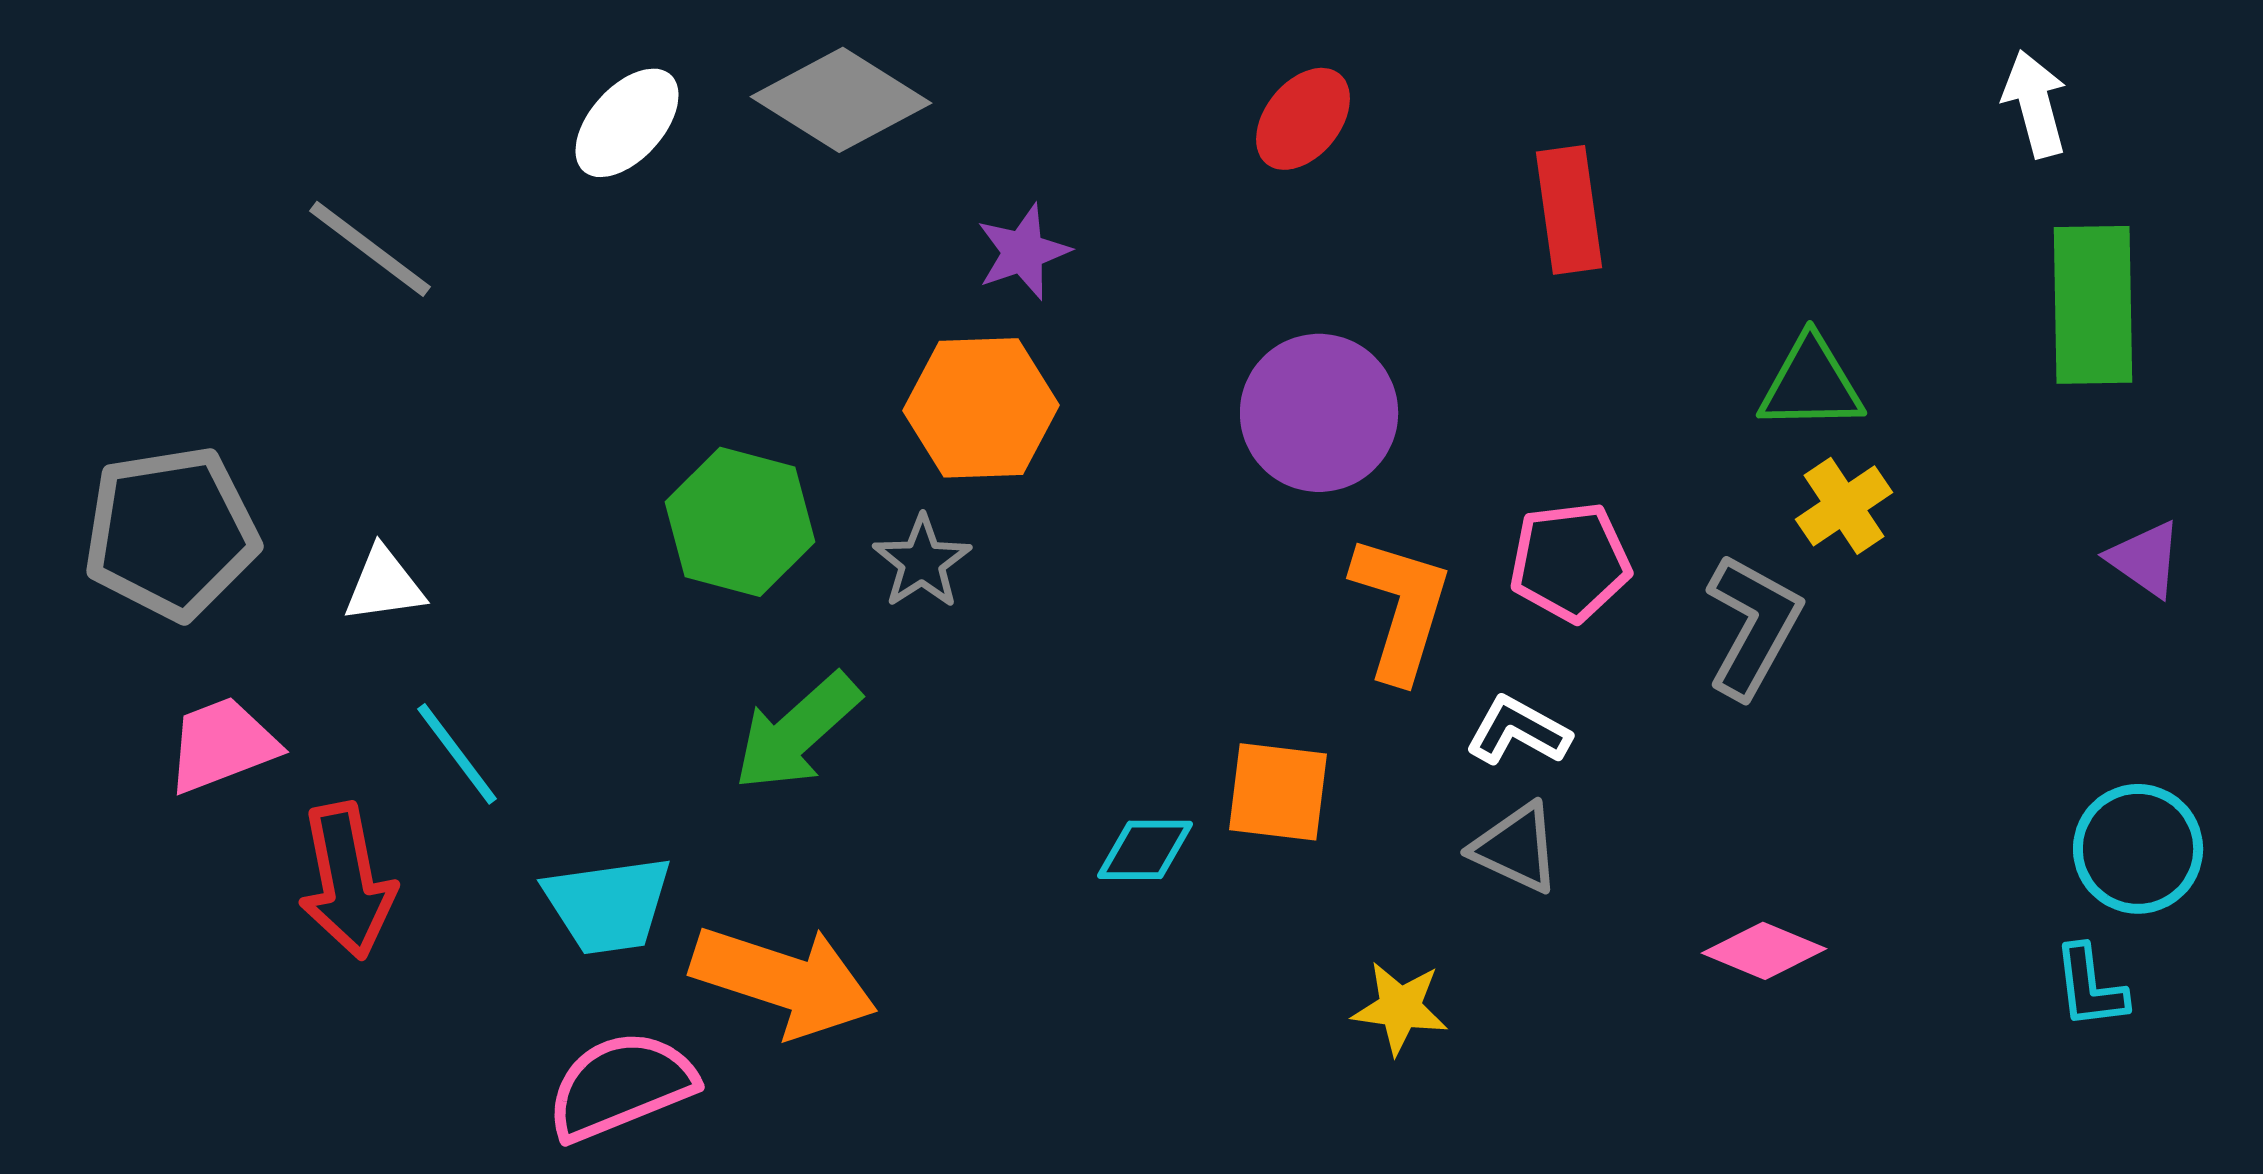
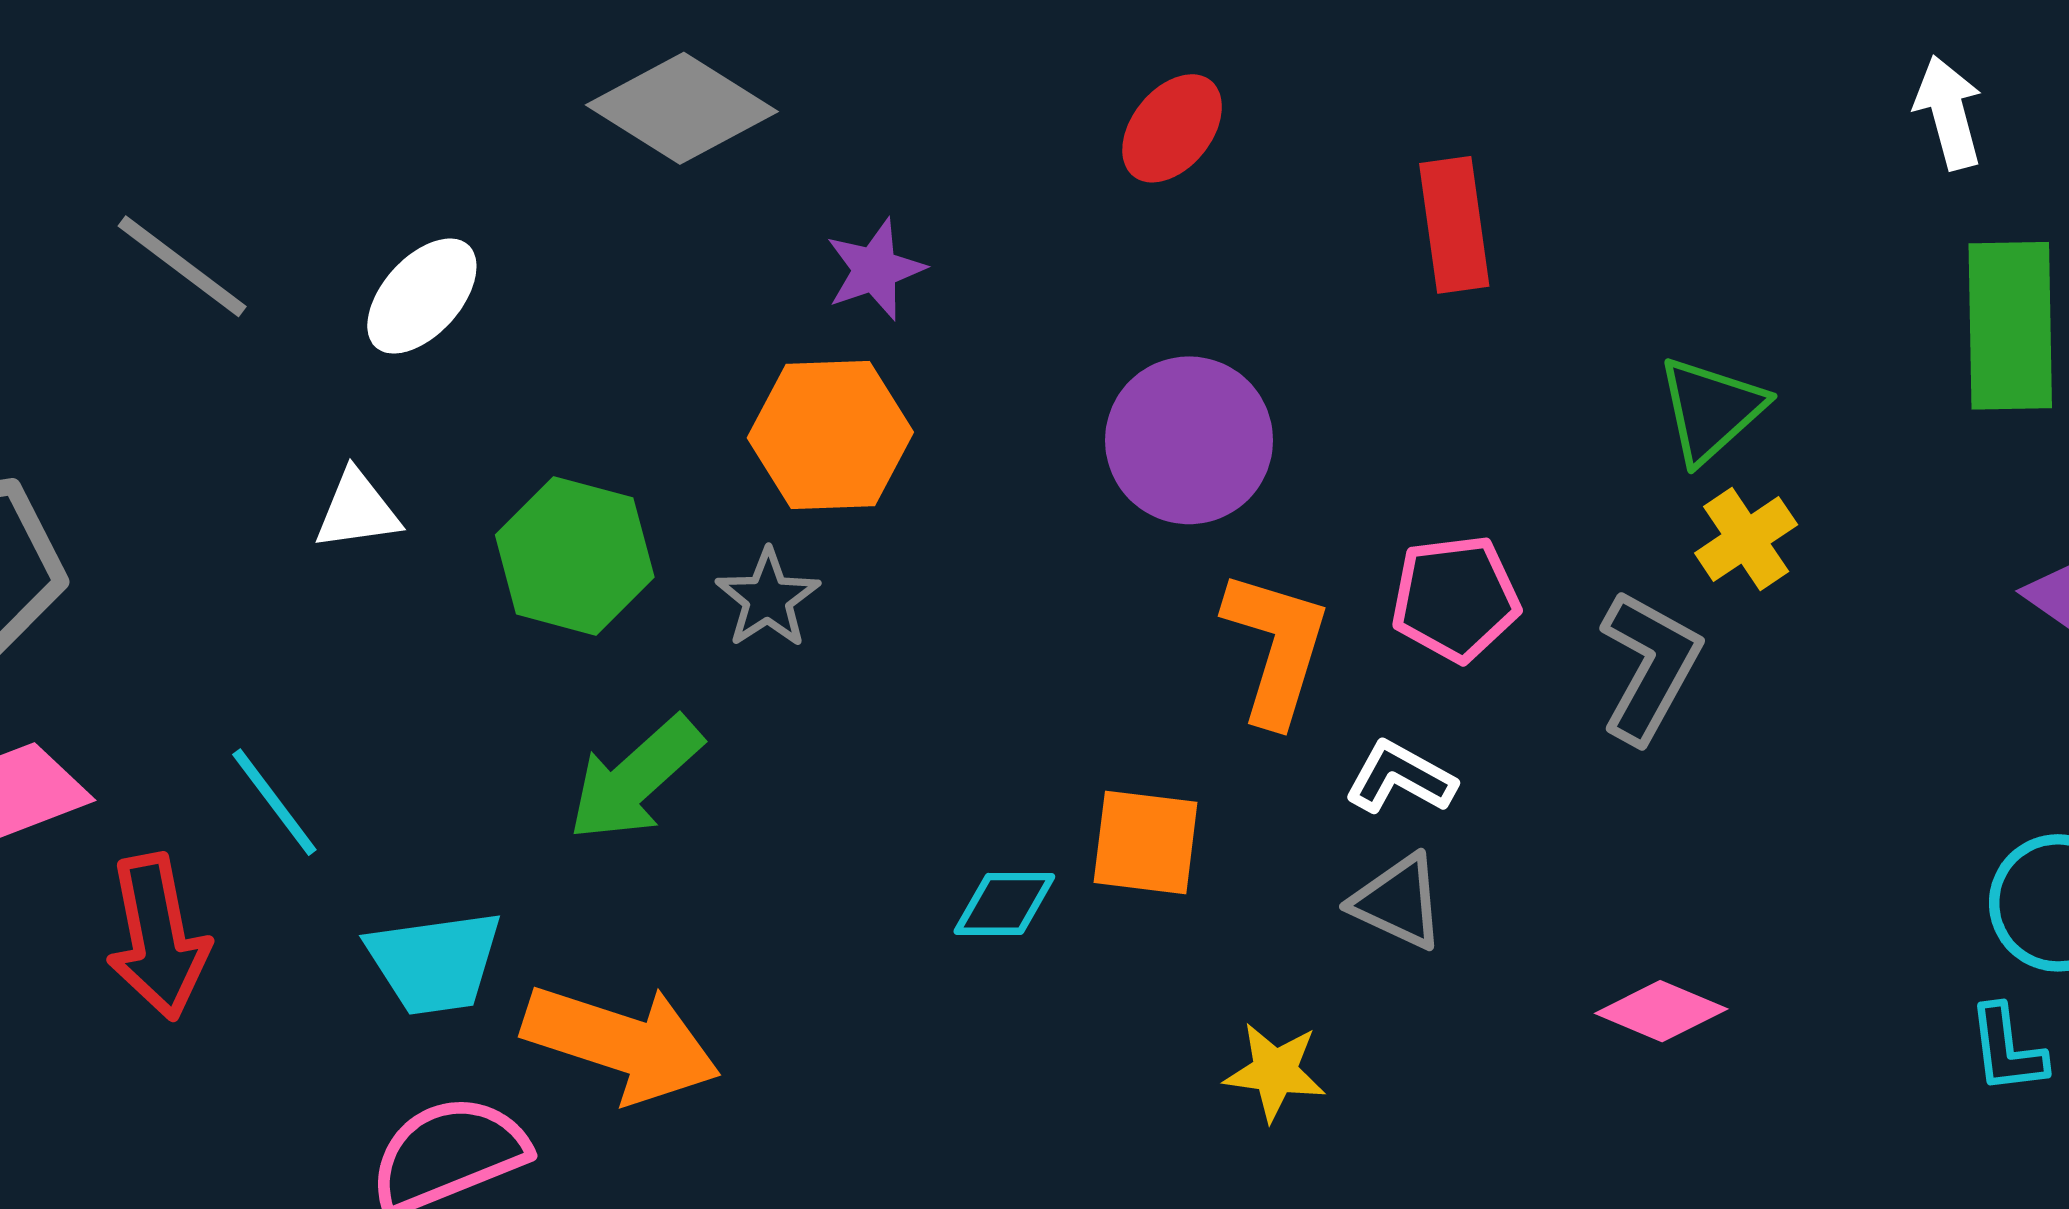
white ellipse: (627, 123) -> (422, 296), moved
green triangle: (1811, 384) -> (1711, 410), turned -41
white triangle: (384, 585) -> (357, 510), moved

